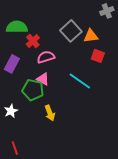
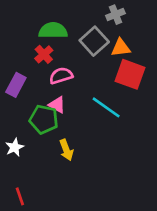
gray cross: (107, 11) -> (115, 15), moved
green semicircle: (17, 27) -> (53, 31), moved
red square: (98, 56) -> (130, 74), size x1.6

